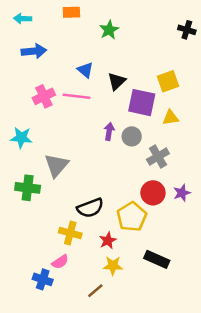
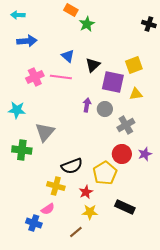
orange rectangle: (71, 12) -> (71, 10), moved, turned 32

